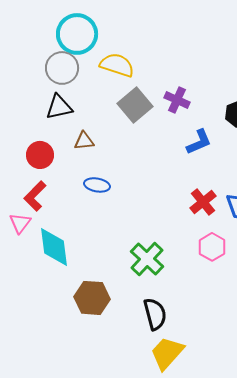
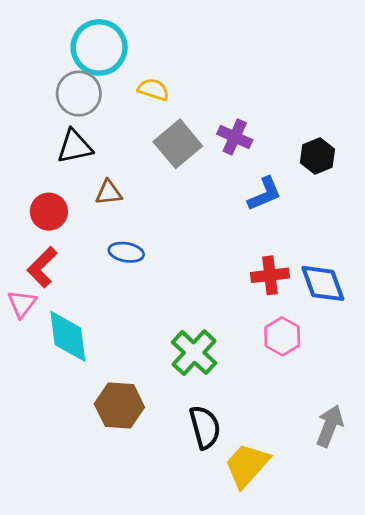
yellow semicircle: (117, 65) -> (153, 90), size x0.7
red cross: (203, 202) -> (270, 275), turned 32
yellow trapezoid: (167, 353) -> (247, 465), moved

